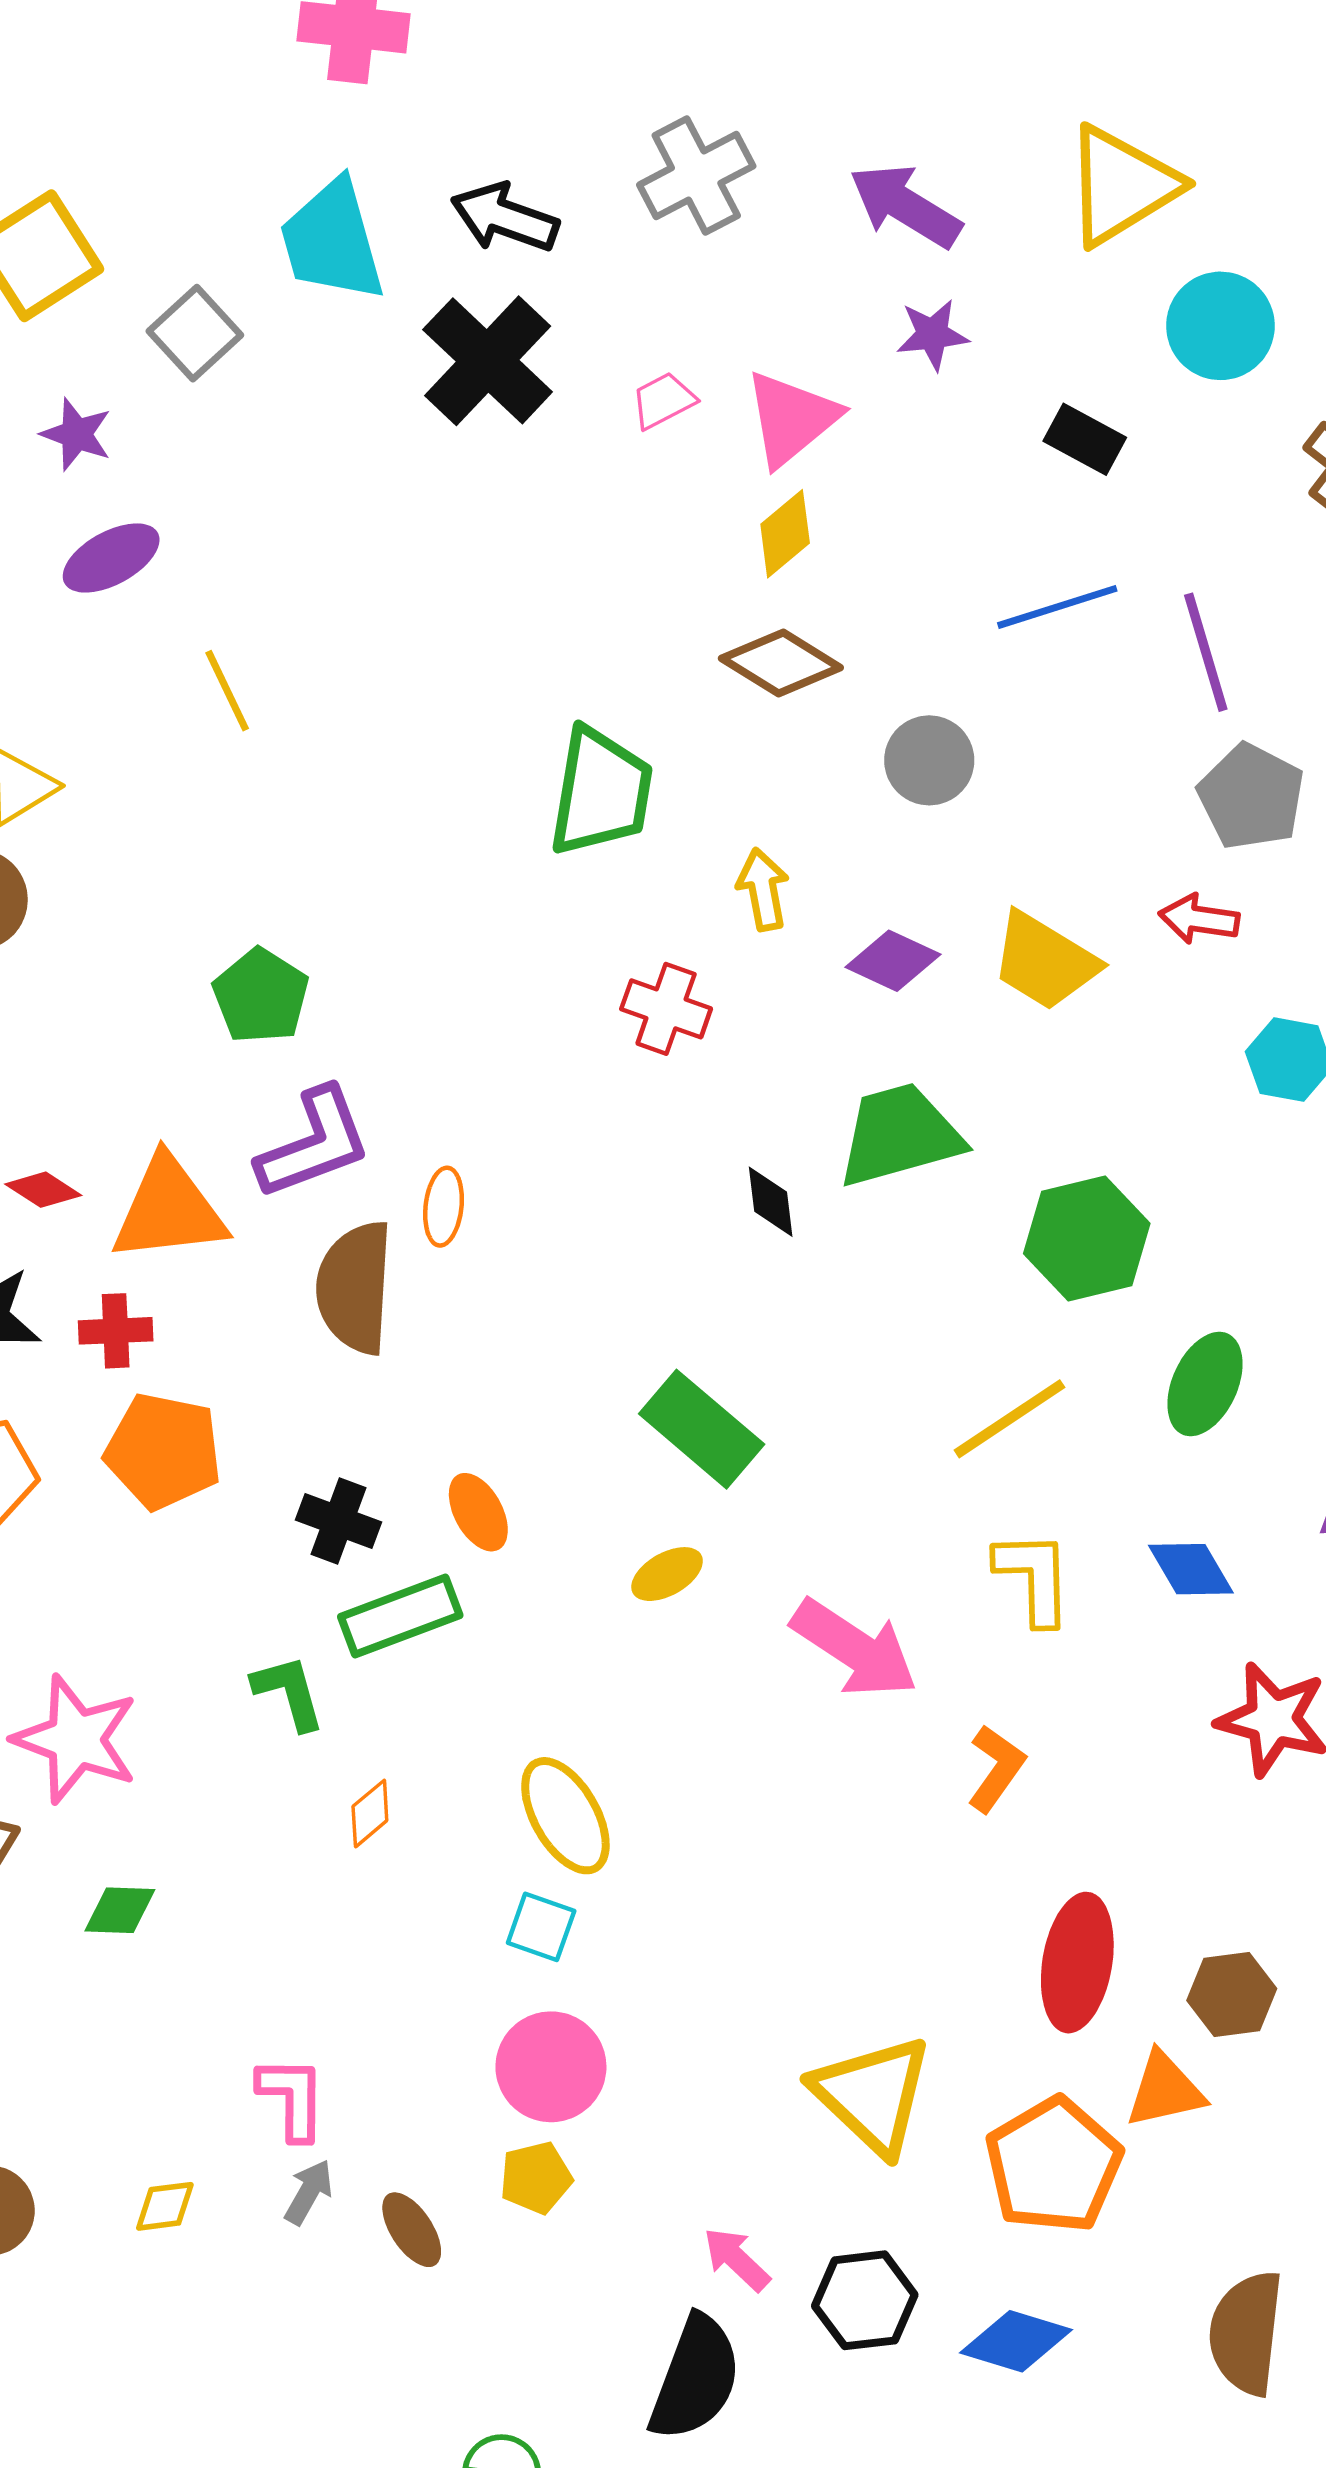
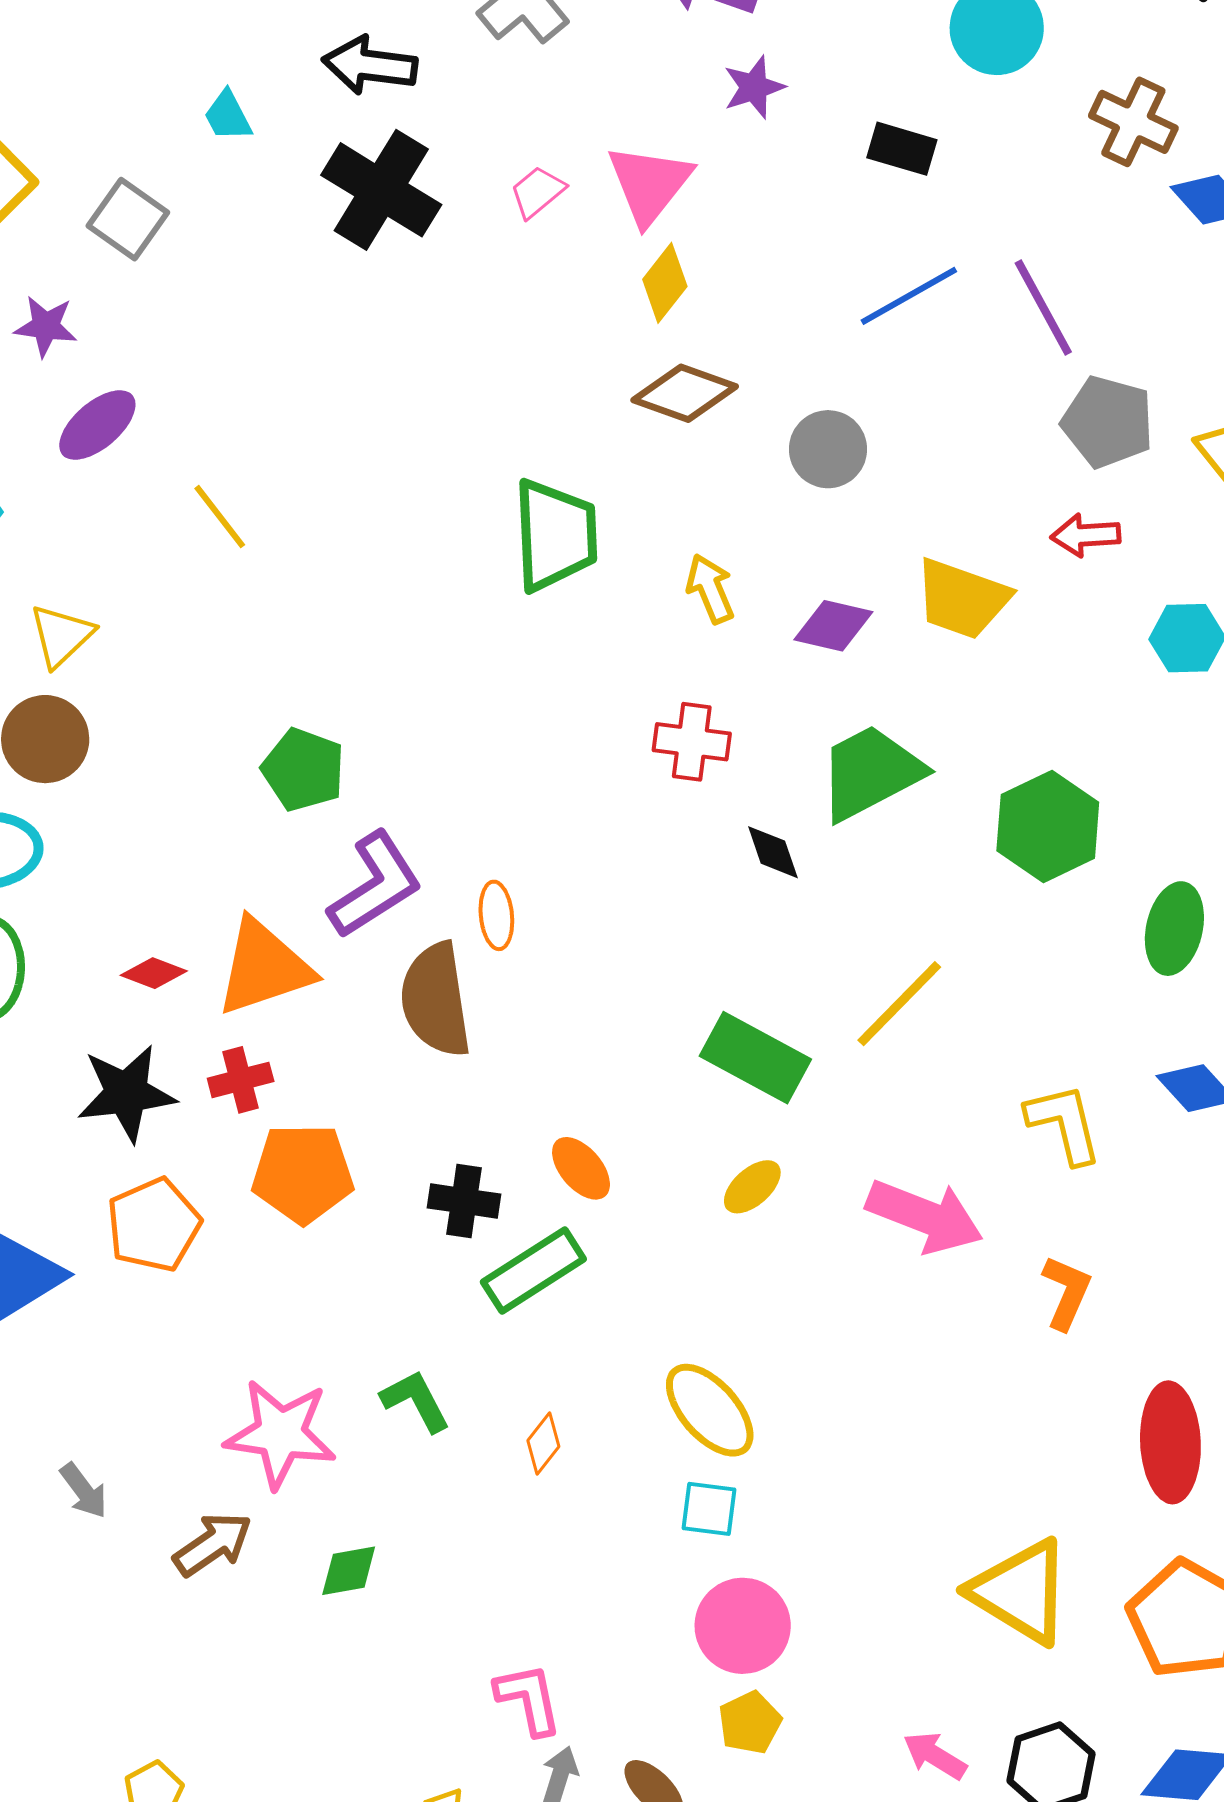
cyan trapezoid: (332, 241) -> (228, 116), size x0.5
red cross: (666, 1009) -> (692, 742), moved
yellow line: (1009, 1419) -> (899, 1004), moved
green L-shape: (289, 1692) -> (416, 1401), moved

